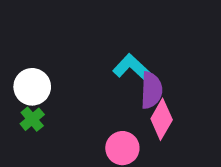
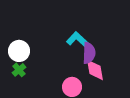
pink diamond: (162, 119) -> (95, 70), turned -40

